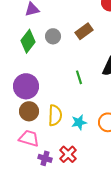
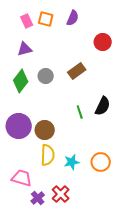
green line: (79, 77) -> (80, 112), moved
brown circle: (29, 111) -> (45, 130), moved
purple cross: (45, 158) -> (38, 198), turned 32

